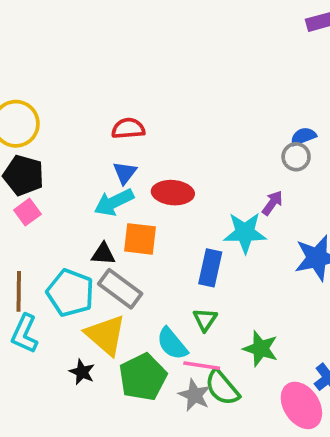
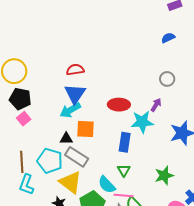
blue semicircle: (303, 136) -> (168, 38), moved
blue triangle: (125, 173) -> (75, 94), size x1.6
red ellipse: (173, 193) -> (119, 105), moved
green star: (261, 349) -> (164, 175), moved, turned -30

